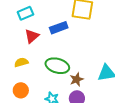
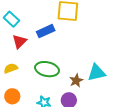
cyan rectangle: (25, 13) -> (11, 19), turned 70
brown star: (77, 79) -> (76, 81), moved

